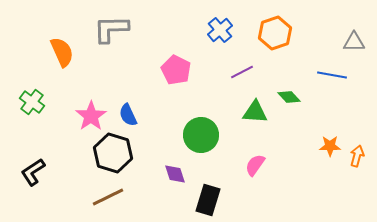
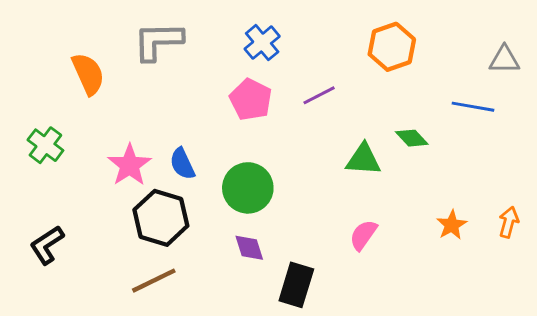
blue cross: (220, 30) -> (262, 43), moved
purple line: (242, 72) -> (319, 95), moved
green circle: (201, 135) -> (248, 188), moved
orange star: (330, 146) -> (452, 225), moved, turned -30

